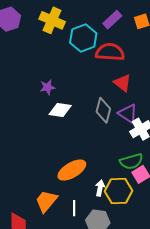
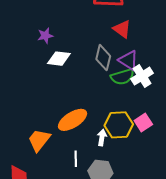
green semicircle: (131, 161) -> (122, 77), moved
yellow hexagon: (118, 191) -> (119, 125), moved
orange trapezoid: (46, 201) -> (39, 140), moved

